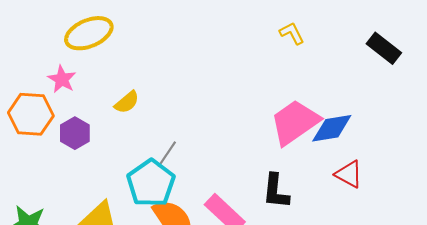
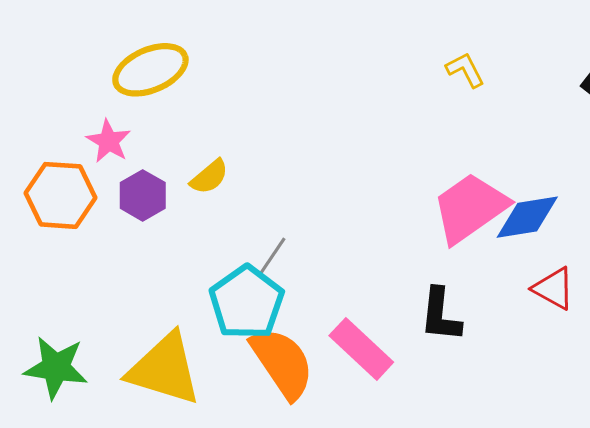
purple hexagon: (75, 133) -> (143, 195), moved

